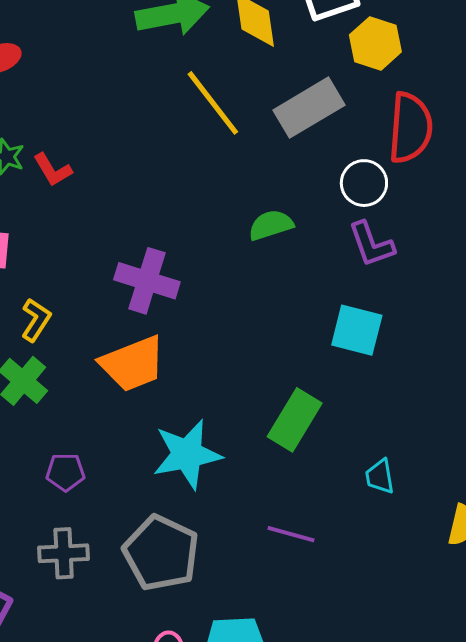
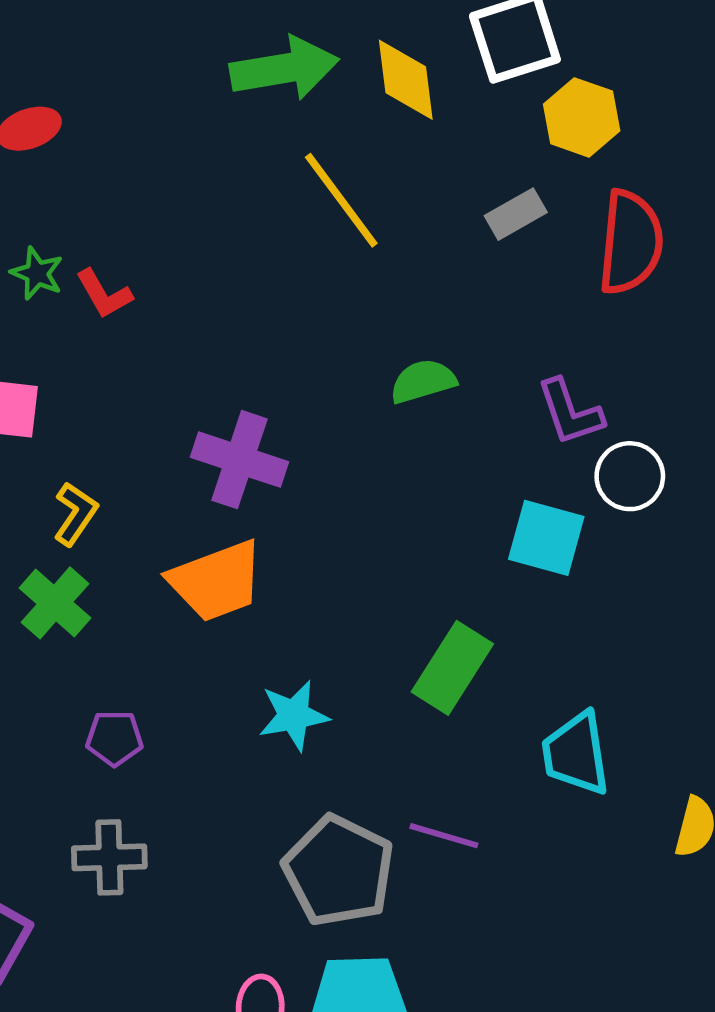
gray rectangle: (309, 108) -> (516, 214), moved, size x0.6
white circle: (364, 183) -> (630, 476), moved
cyan star: (187, 454) -> (294, 715), size x0.7
cyan trapezoid: (380, 477) -> (576, 754), size x1.6
gray pentagon: (161, 553) -> (339, 871), moved

